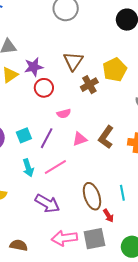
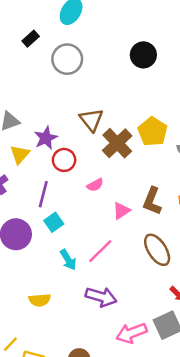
yellow pentagon: (115, 70) -> (153, 132), moved
brown cross: (89, 85) -> (117, 143), size x1.4
purple line: (47, 138) -> (43, 194), moved
brown ellipse: (92, 196) -> (157, 250), moved

